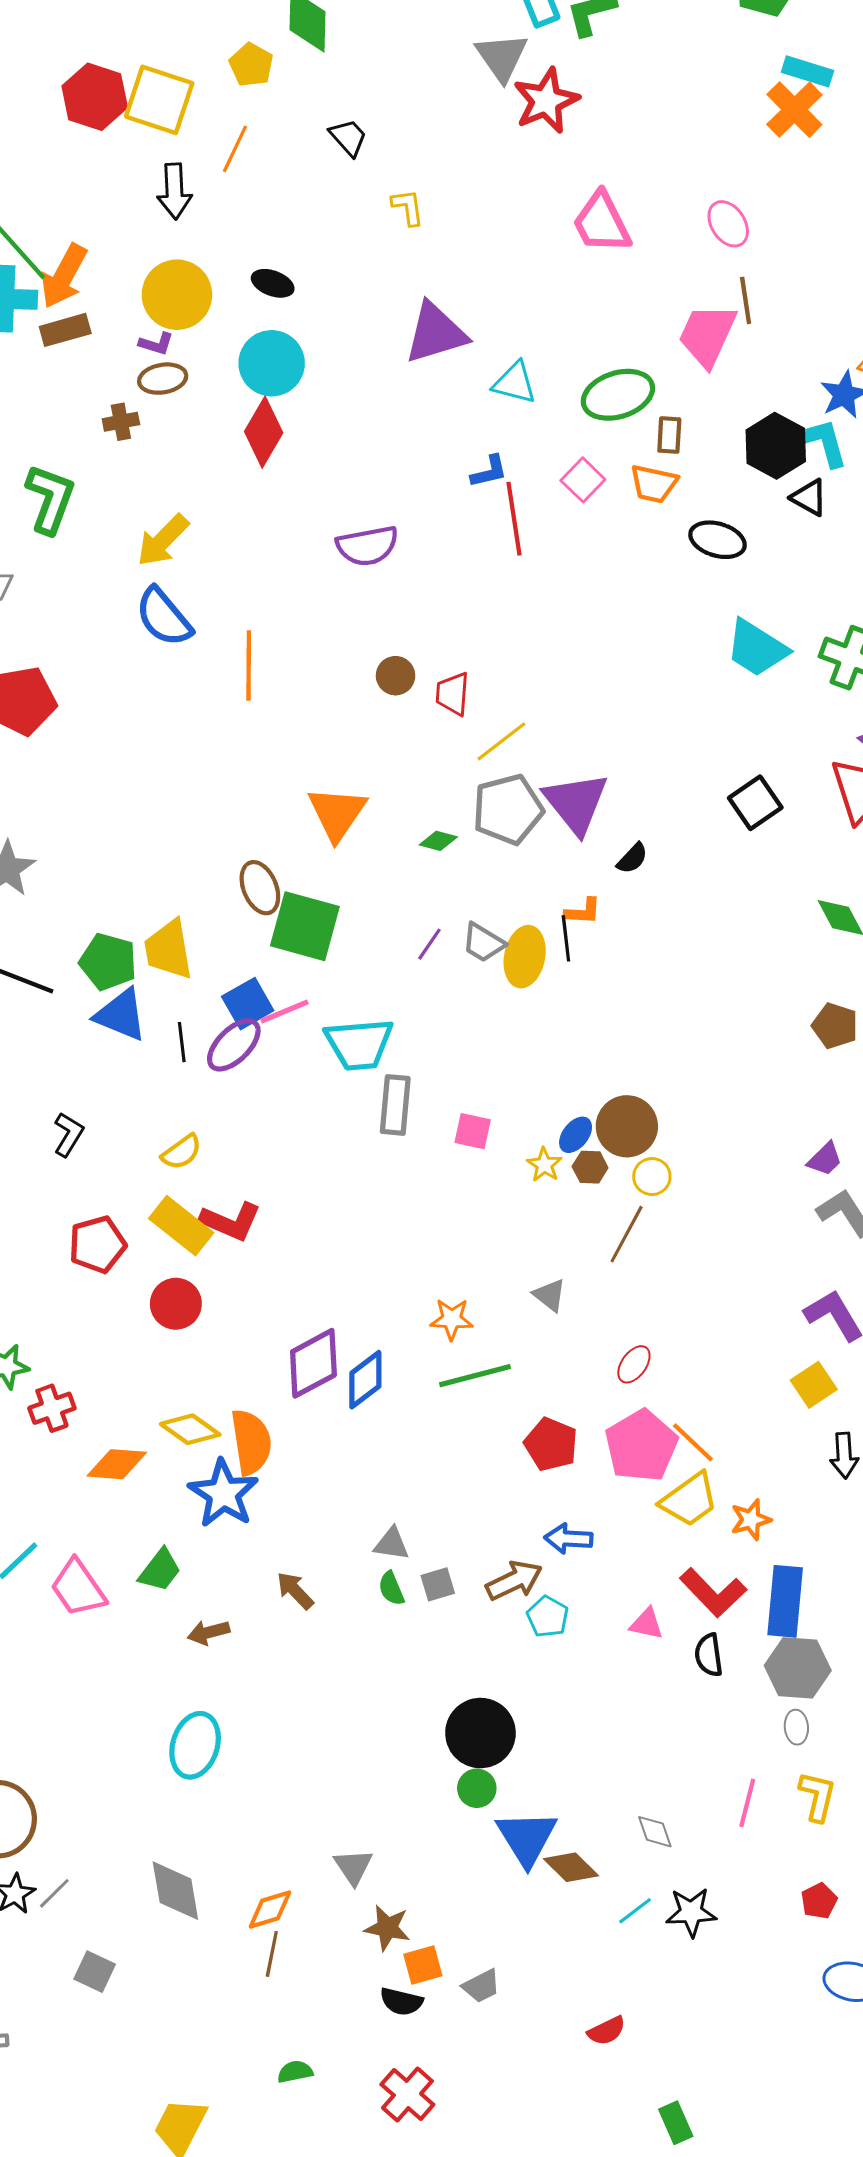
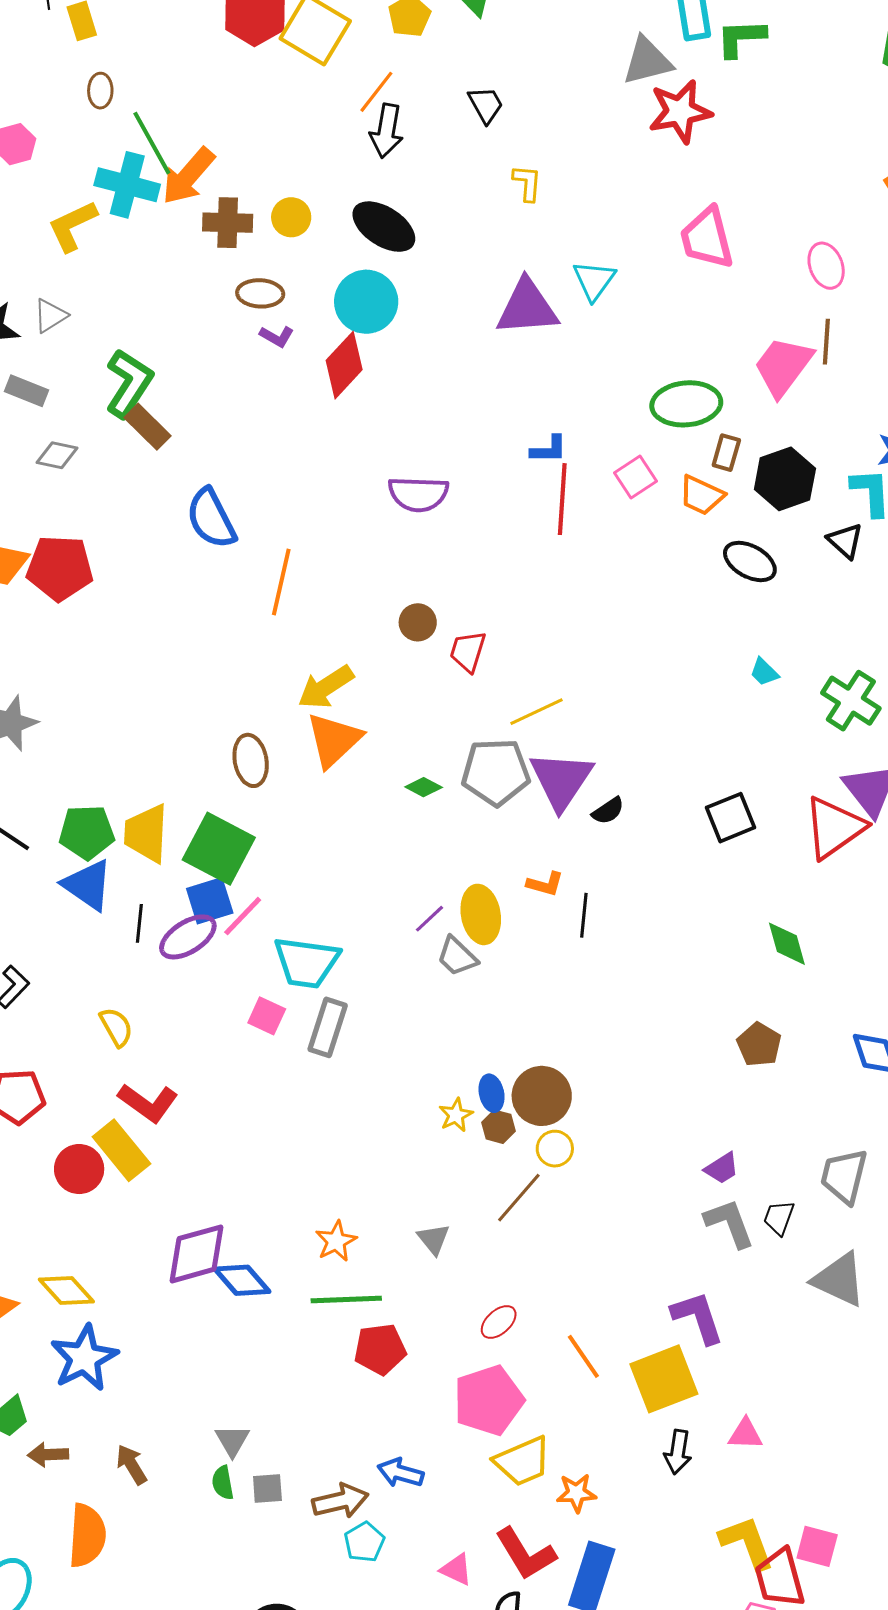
gray triangle: (502, 57) -> (647, 61), turned 38
black arrow: (174, 191) -> (387, 131), moved
black ellipse: (273, 283) -> (384, 227), size x1.6
yellow circle: (177, 295) -> (291, 217), size x0.6
brown rectangle: (65, 330) -> (147, 427), moved, turned 48
purple L-shape: (156, 344) -> (277, 336), moved
cyan triangle: (514, 383) -> (594, 280), moved, turned 39
brown cross: (121, 422) -> (228, 223), moved, size x1.4
black hexagon: (776, 446) -> (785, 479), moved
yellow arrow: (163, 540) -> (326, 687), moved
cyan trapezoid: (757, 648) -> (764, 672), size x0.5
yellow line: (501, 741) -> (536, 712), moved
black semicircle: (632, 858) -> (608, 811), moved
brown ellipse: (260, 888) -> (251, 760), moved
green square: (305, 926) -> (219, 849), moved
black line: (566, 938) -> (584, 915), moved
gray trapezoid: (483, 943) -> (457, 956), moved
purple line: (429, 944) -> (430, 919), moved
yellow ellipse: (525, 957) -> (481, 914), turned -34
green pentagon: (108, 962) -> (87, 832), turned -30
pink line: (285, 1012) -> (243, 916), turned -36
pink square: (473, 1131) -> (267, 1016), moved
blue ellipse: (576, 1135) -> (492, 1093), turned -63
yellow semicircle: (182, 1152) -> (116, 1027), turned -96
yellow rectangle: (181, 1226) -> (121, 1150), moved
orange star: (452, 1319) -> (336, 1241), turned 30
blue diamond: (365, 1380) -> (242, 1280), turned 74
yellow square: (814, 1385) -> (664, 1379), size x1.6
orange semicircle: (251, 1442) -> (87, 1536), moved
orange line: (693, 1442) -> (583, 1356), moved
red pentagon: (551, 1444) -> (380, 1349), moved, turned 30
gray triangle: (392, 1544) -> (232, 1441), turned 39
brown arrow: (209, 1632) -> (48, 1455), moved

